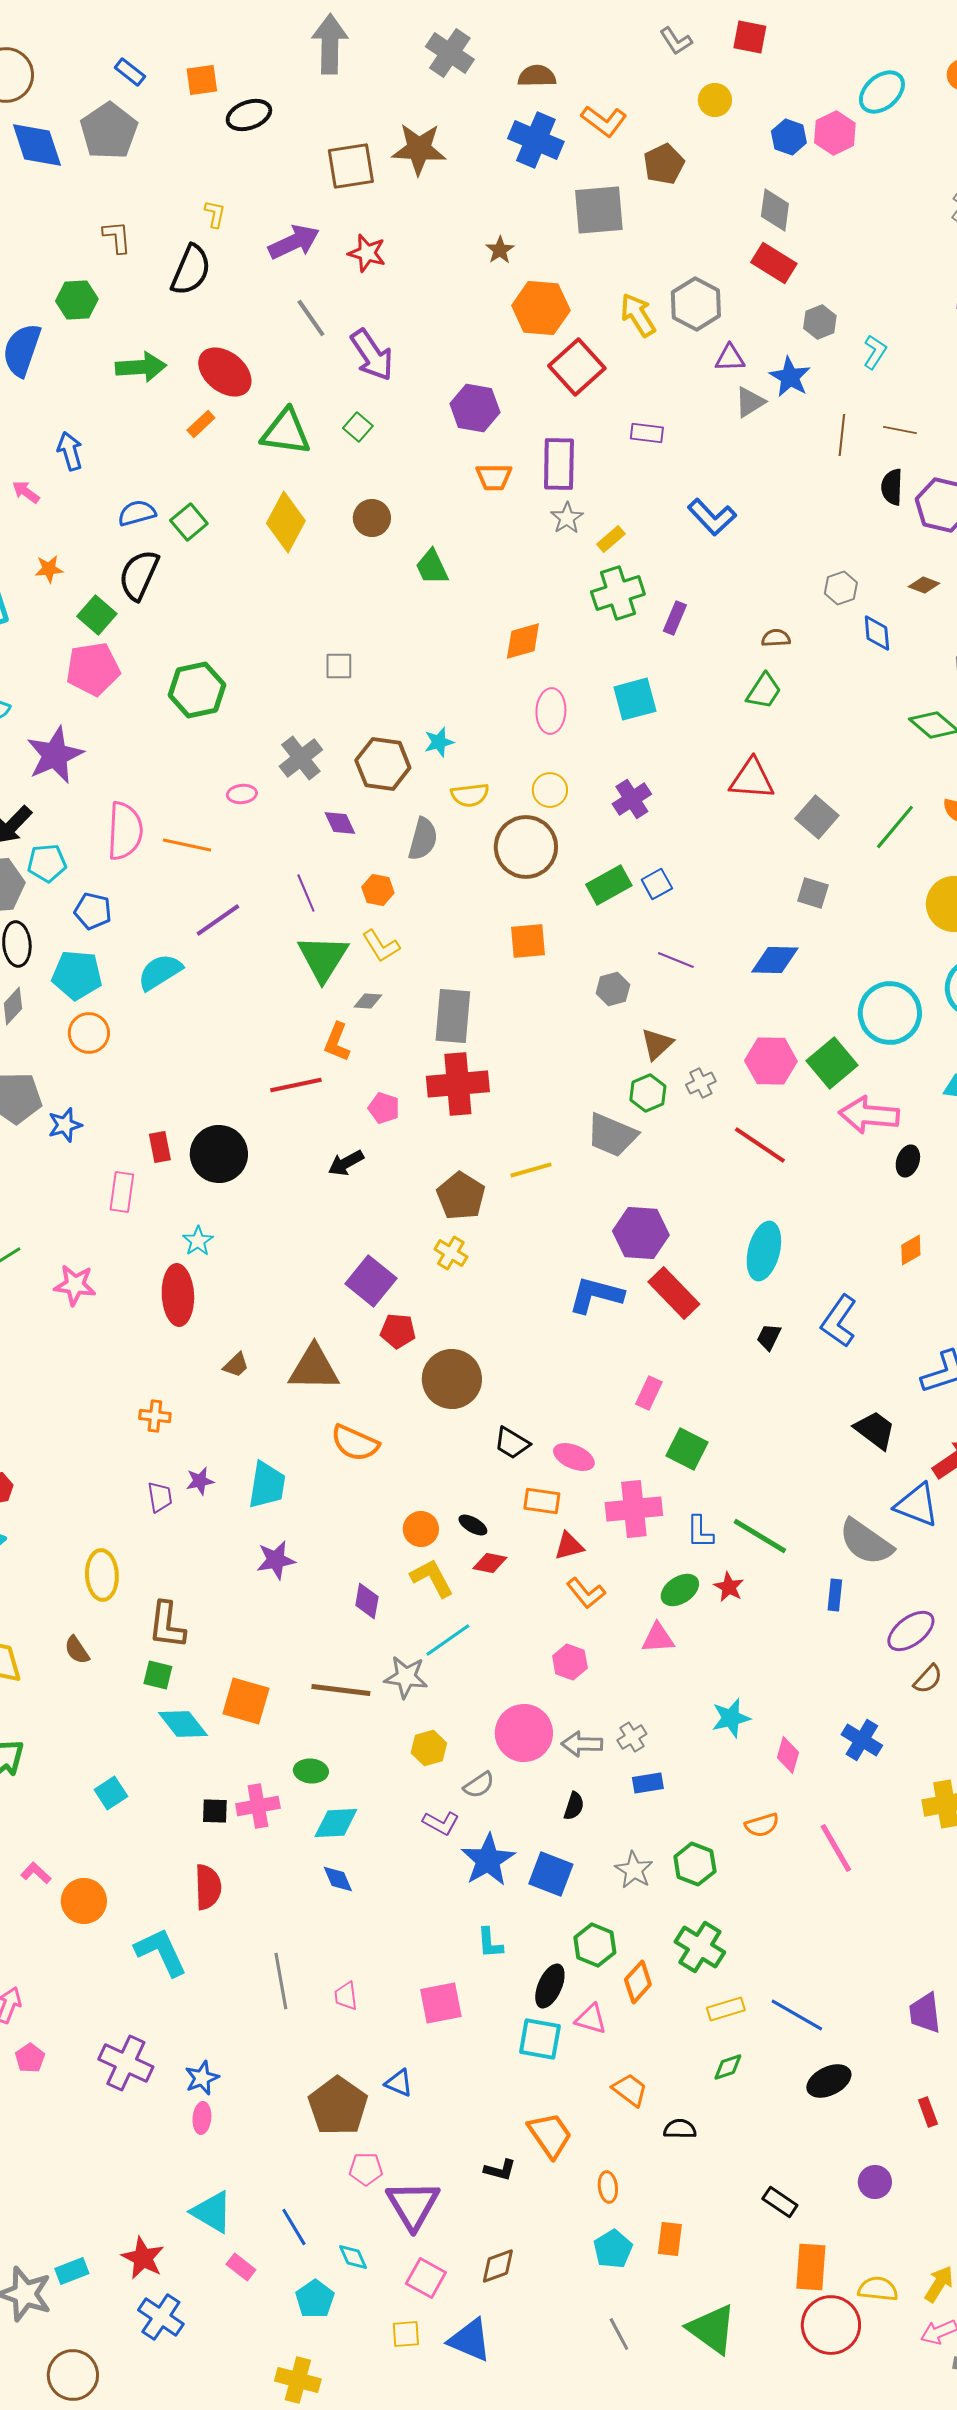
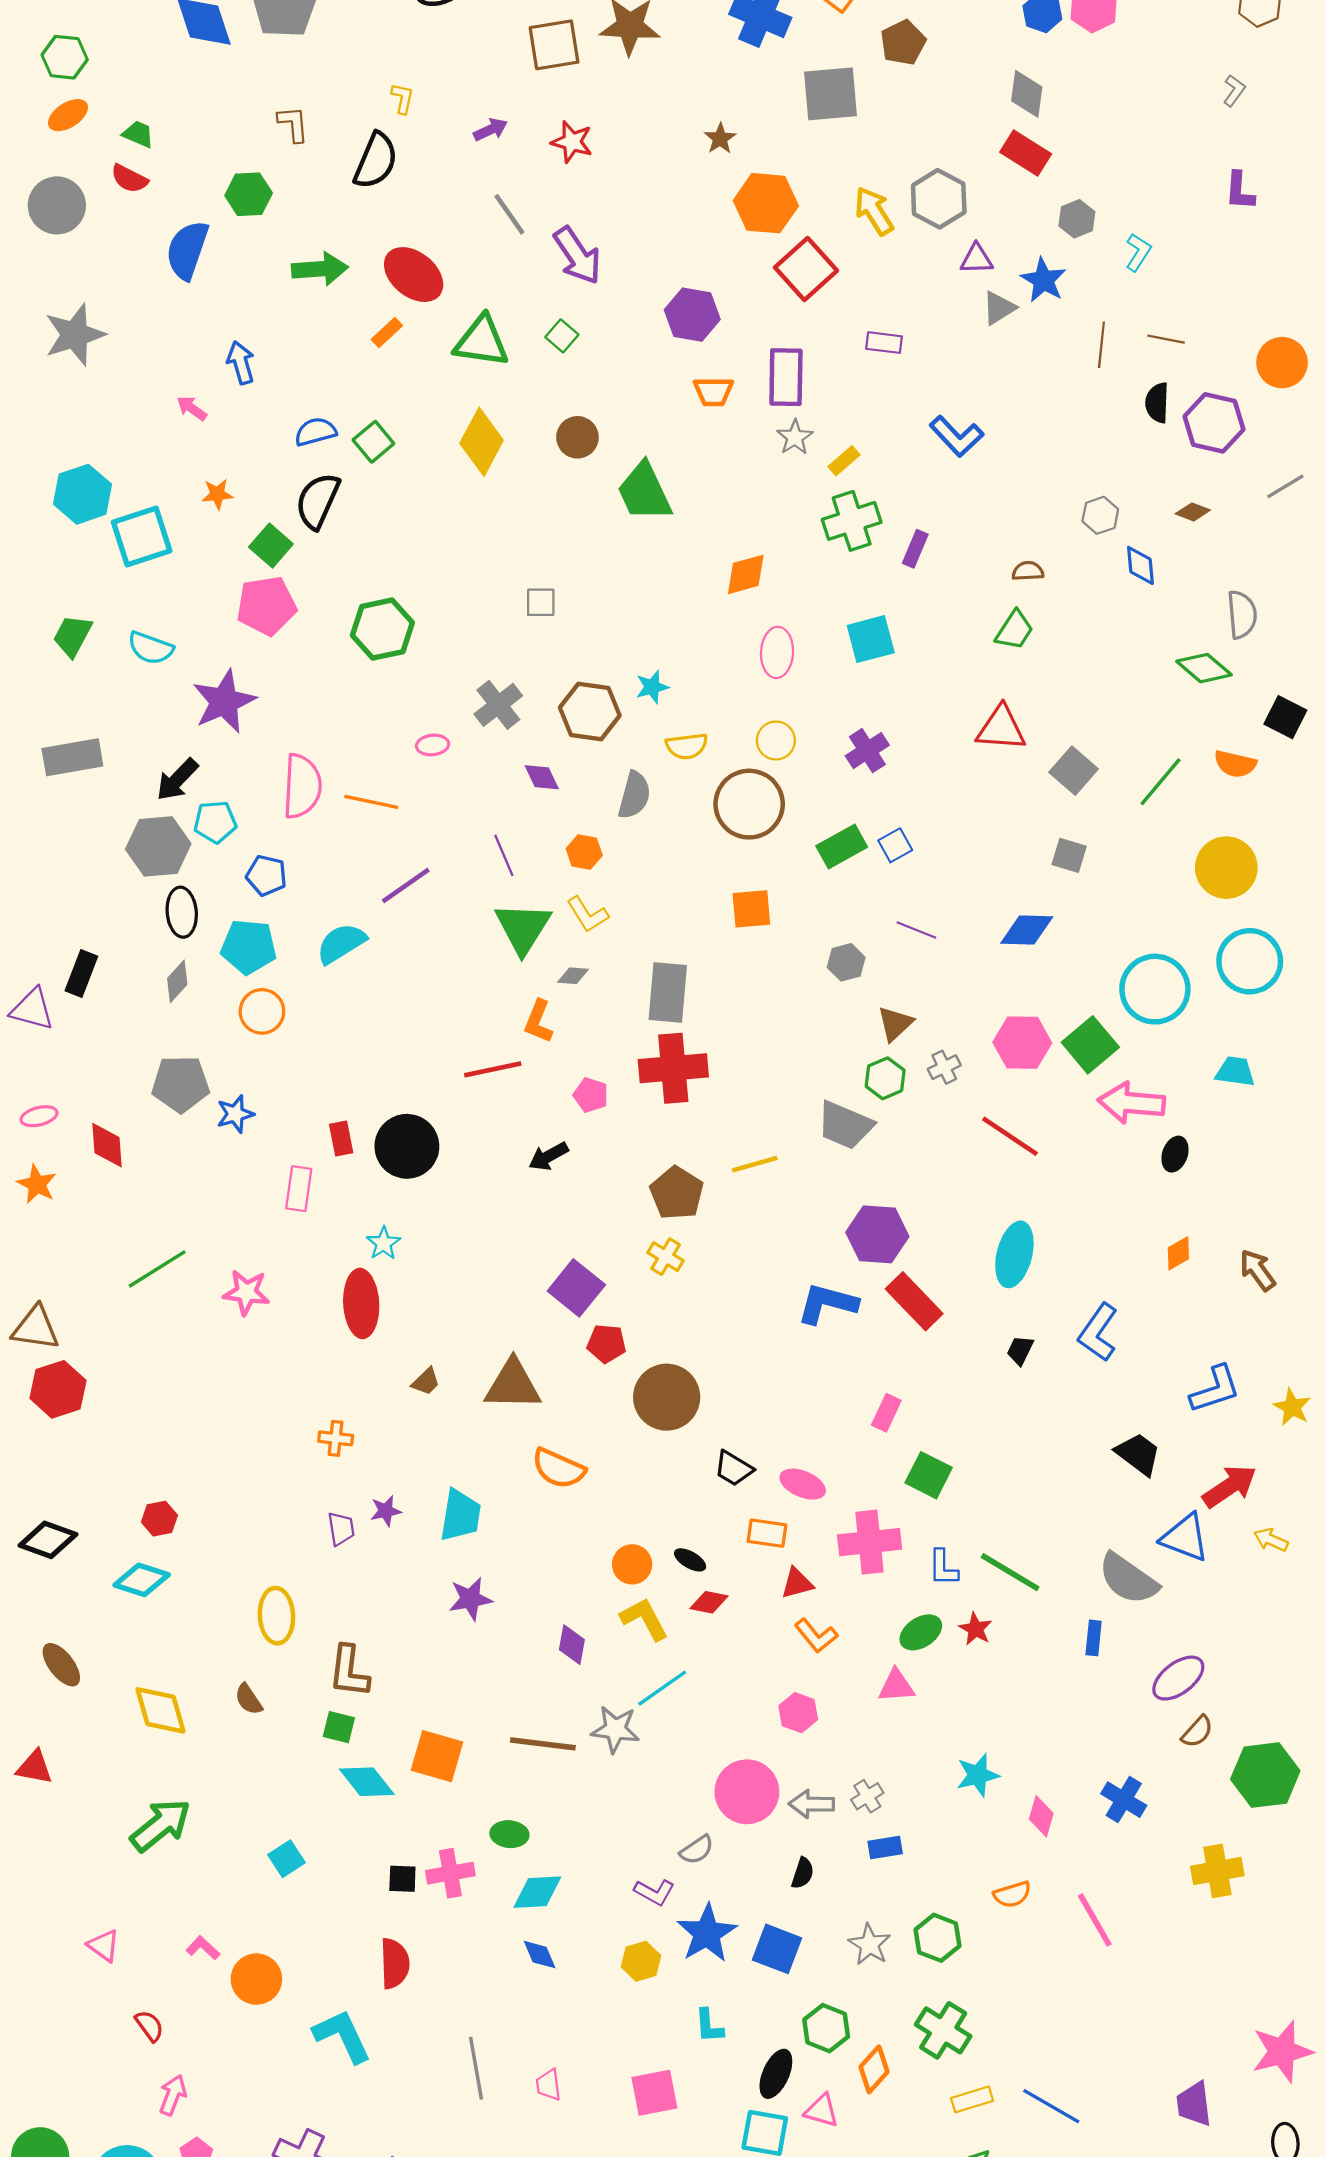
purple arrow: (294, 242) -> (491, 130), size x0.6
green trapezoid: (432, 567) -> (644, 492), size x1.5
yellow hexagon: (429, 1748) -> (641, 1961), moved

